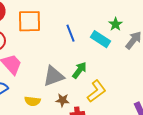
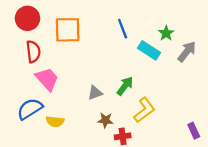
blue line: (70, 33) -> (123, 29), moved
gray triangle: (53, 76) -> (95, 93), size x0.6
yellow semicircle: (32, 101) -> (55, 121), moved

